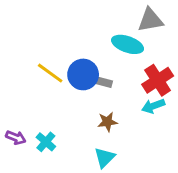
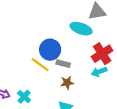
yellow line: (50, 73) -> (40, 65), moved
gray rectangle: (102, 82) -> (63, 64), moved

